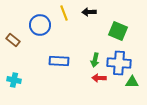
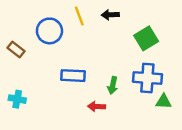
green square: (118, 31) -> (146, 38), turned 36
green arrow: (95, 60) -> (113, 85), moved
red arrow: (99, 78) -> (97, 107), moved

